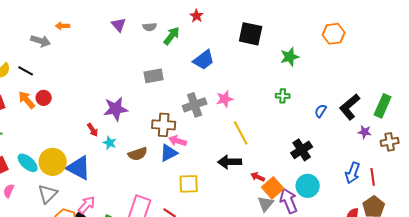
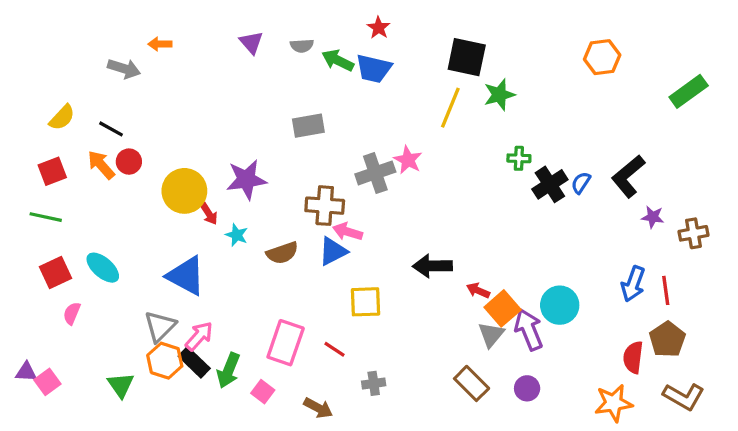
green arrow: (172, 36) -> (338, 60), turned -102
green star: (290, 57) -> (499, 95), moved
blue trapezoid: (204, 60) -> (374, 69), moved, turned 50
black line: (26, 71) -> (111, 129), moved
pink star: (225, 99) -> (408, 160), moved, turned -30
green rectangle: (383, 106) -> (689, 91), moved, turned 30
yellow line: (241, 133) -> (450, 108), moved, turned 50
black cross: (302, 150) -> (550, 184), moved
yellow circle: (53, 162) -> (184, 191), moved
gray triangle: (48, 194) -> (160, 326), moved

